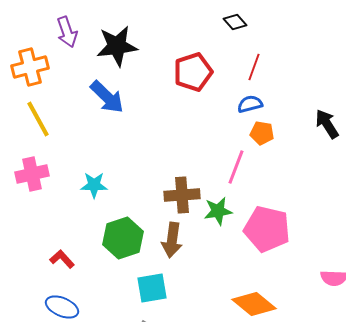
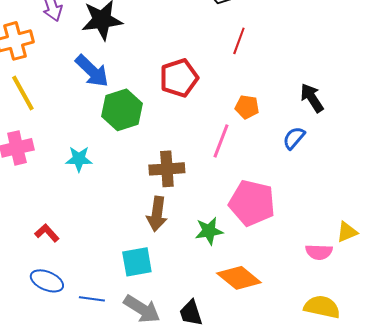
red pentagon: (193, 72) -> (179, 78), moved
blue semicircle: (250, 104) -> (294, 138), moved, turned -35
green star: (218, 211) -> (209, 231), moved
green hexagon: (123, 238) -> (122, 110), moved

